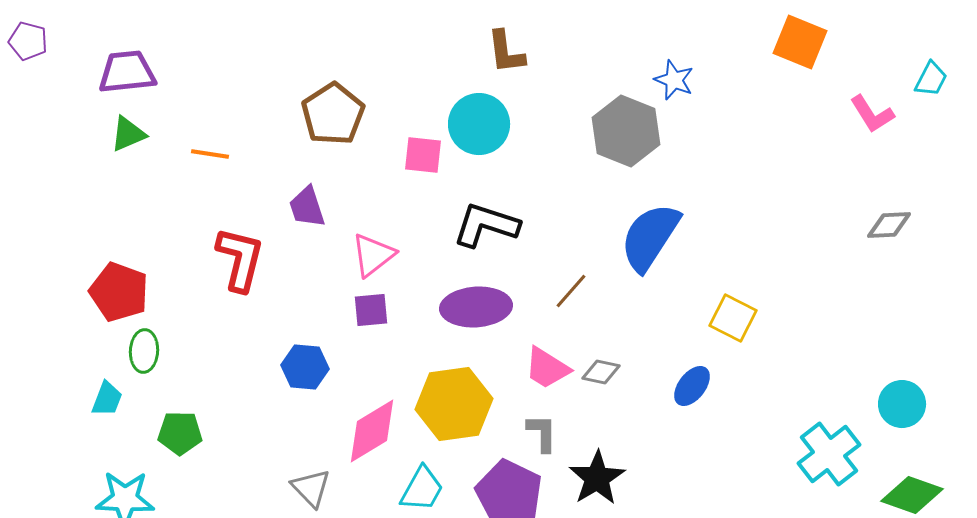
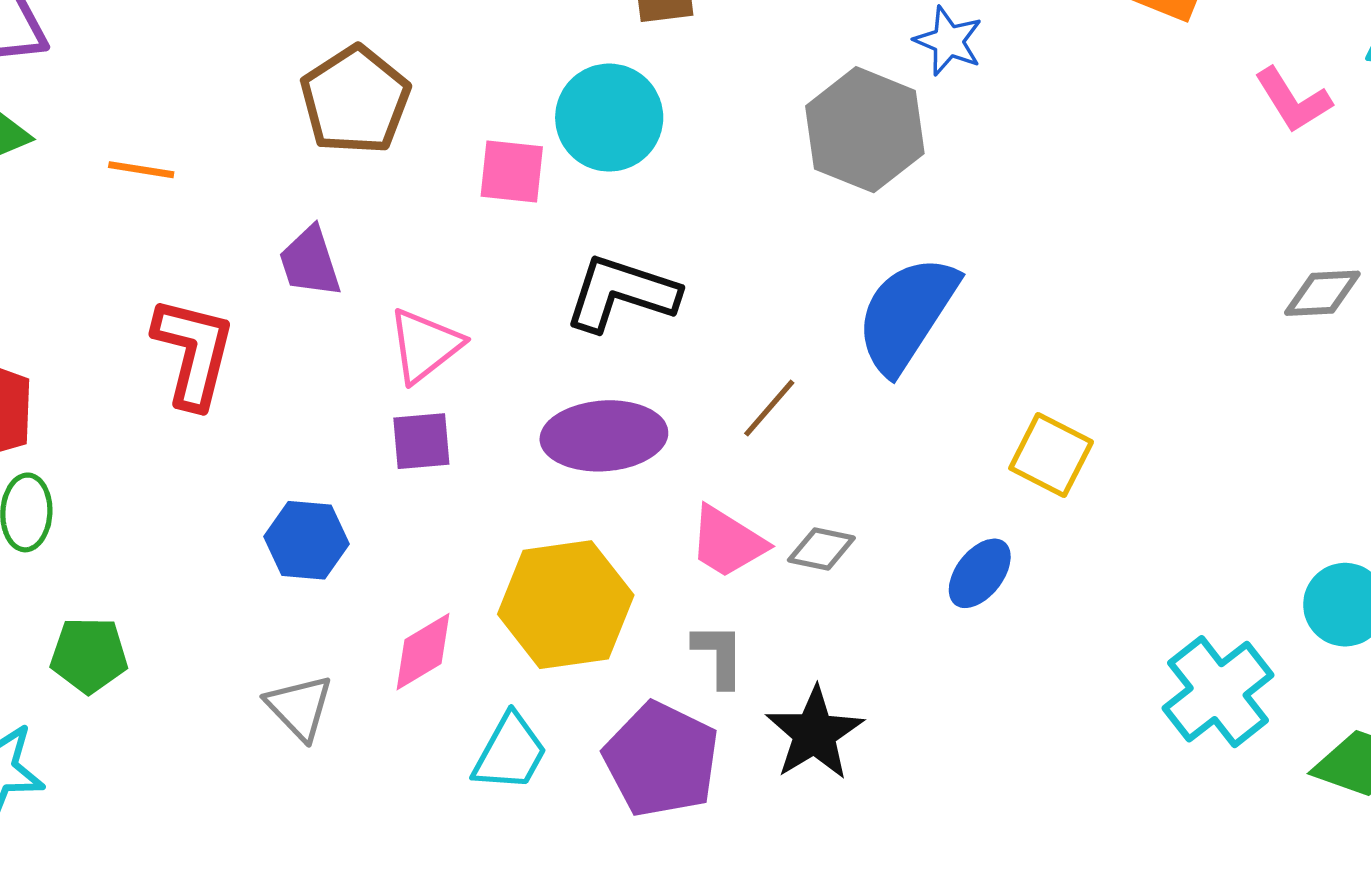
pink diamond: (372, 431) -> (423, 652), size x0.7
gray triangle: (311, 488) -> (299, 707), moved

